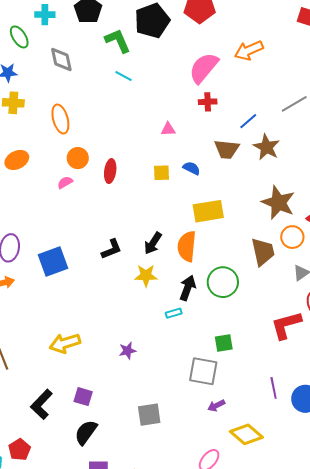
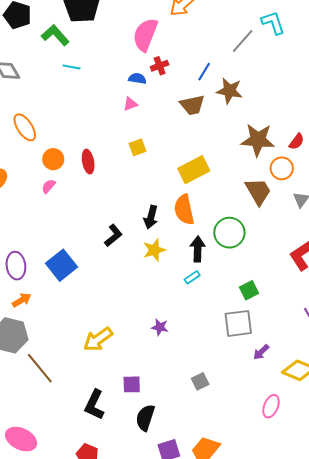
blue semicircle: (192, 168) -> (137, 79), moved
purple star: (128, 351) -> (160, 327), turned -30
gray square: (149, 415) -> (200, 381), size x0.7

